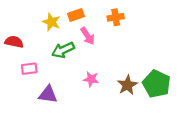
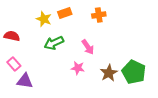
pink arrow: (88, 36) -> (88, 47), moved
pink rectangle: (29, 69) -> (14, 64), moved, turned 56
purple triangle: (48, 94) -> (25, 81), moved

